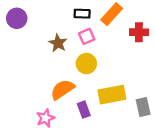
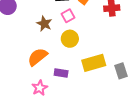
orange semicircle: (62, 89) -> (37, 57), moved
purple rectangle: (84, 110) -> (61, 73), moved, turned -56

